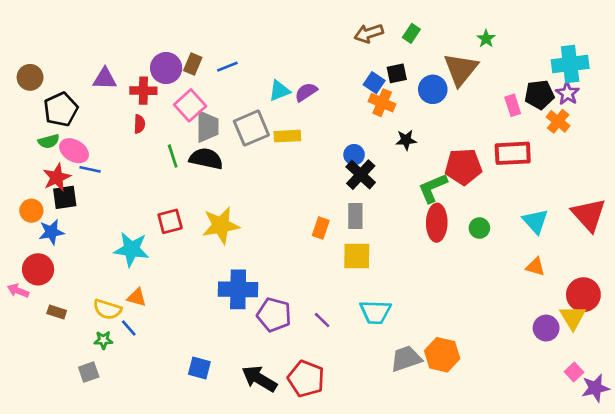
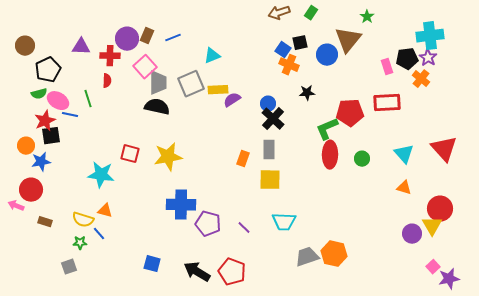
purple semicircle: (306, 92) -> (232, 100), moved
green line: (173, 156) -> (88, 99), moved
red square: (170, 221) -> (130, 154), turned 30

